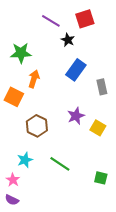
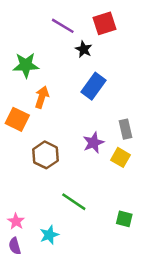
gray rectangle: (102, 87) -> (125, 129), moved
cyan star: (25, 160) -> (49, 235), moved
purple semicircle: (12, 200) -> (15, 246), turned 48

